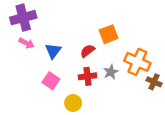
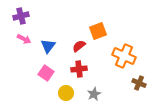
purple cross: (23, 18) -> (21, 16), size x0.7
gray star: (111, 72) -> (94, 94), moved
brown cross: (154, 82) -> (139, 83), moved

